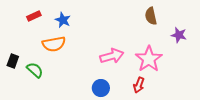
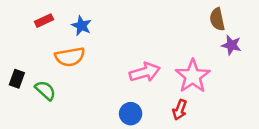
brown semicircle: (151, 16) -> (217, 19), moved

